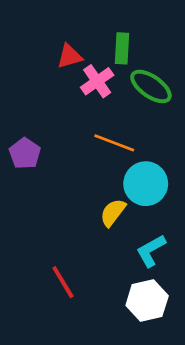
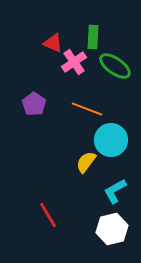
red triangle: (70, 56) -> (53, 43), turned 40
purple pentagon: (25, 153) -> (34, 104), moved

